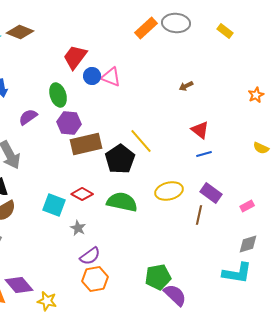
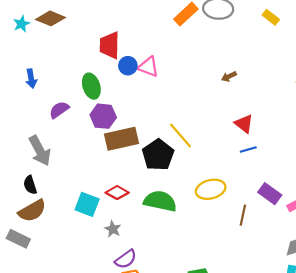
red trapezoid: (75, 57) -> (110, 45), turned -36
purple rectangle: (211, 193) -> (270, 194), moved

